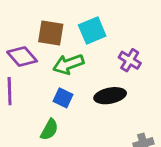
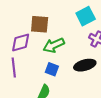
cyan square: (92, 30) -> (86, 16), moved
purple diamond: (22, 57) -> (21, 42), turned -60

